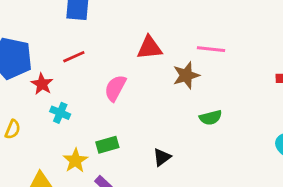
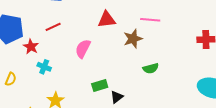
green rectangle: (107, 145) -> (100, 85), moved

